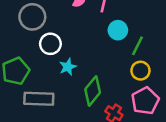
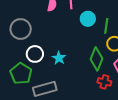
white circle: (50, 44) -> (35, 54), moved
green diamond: (93, 91) -> (97, 59), moved

